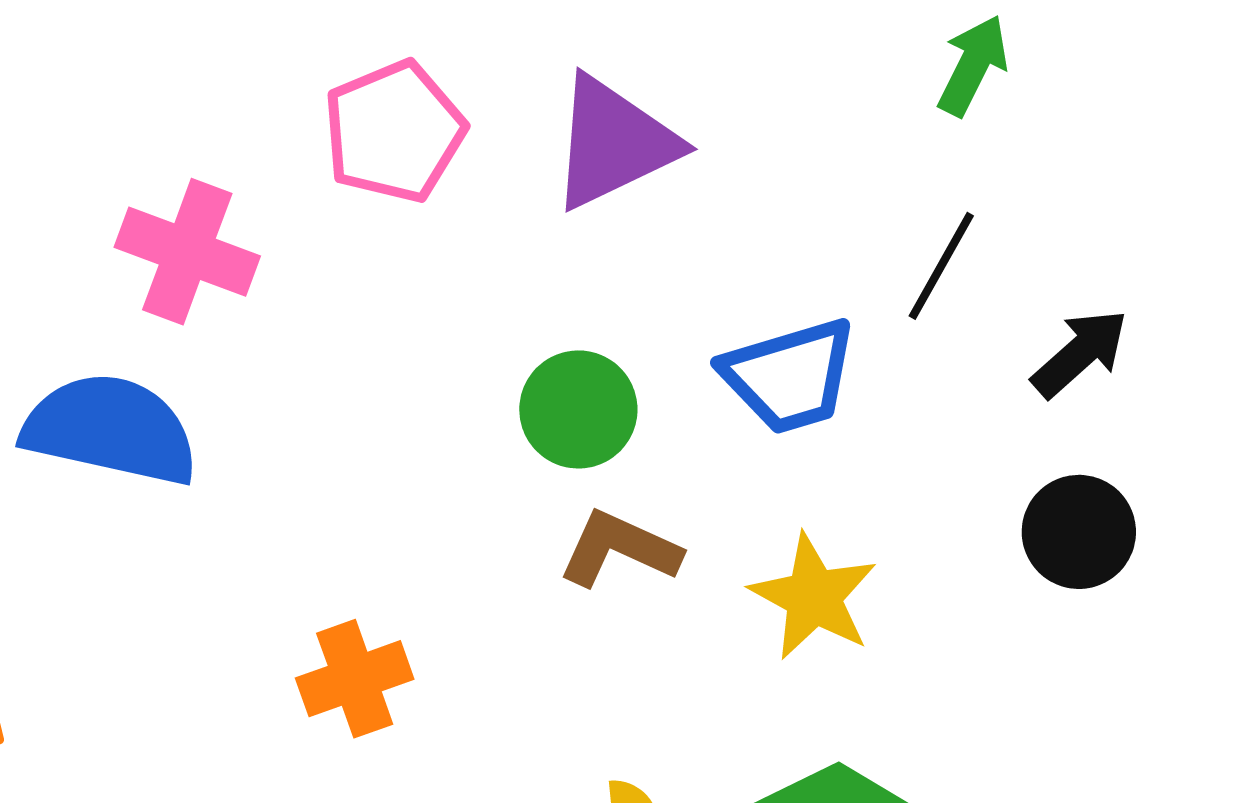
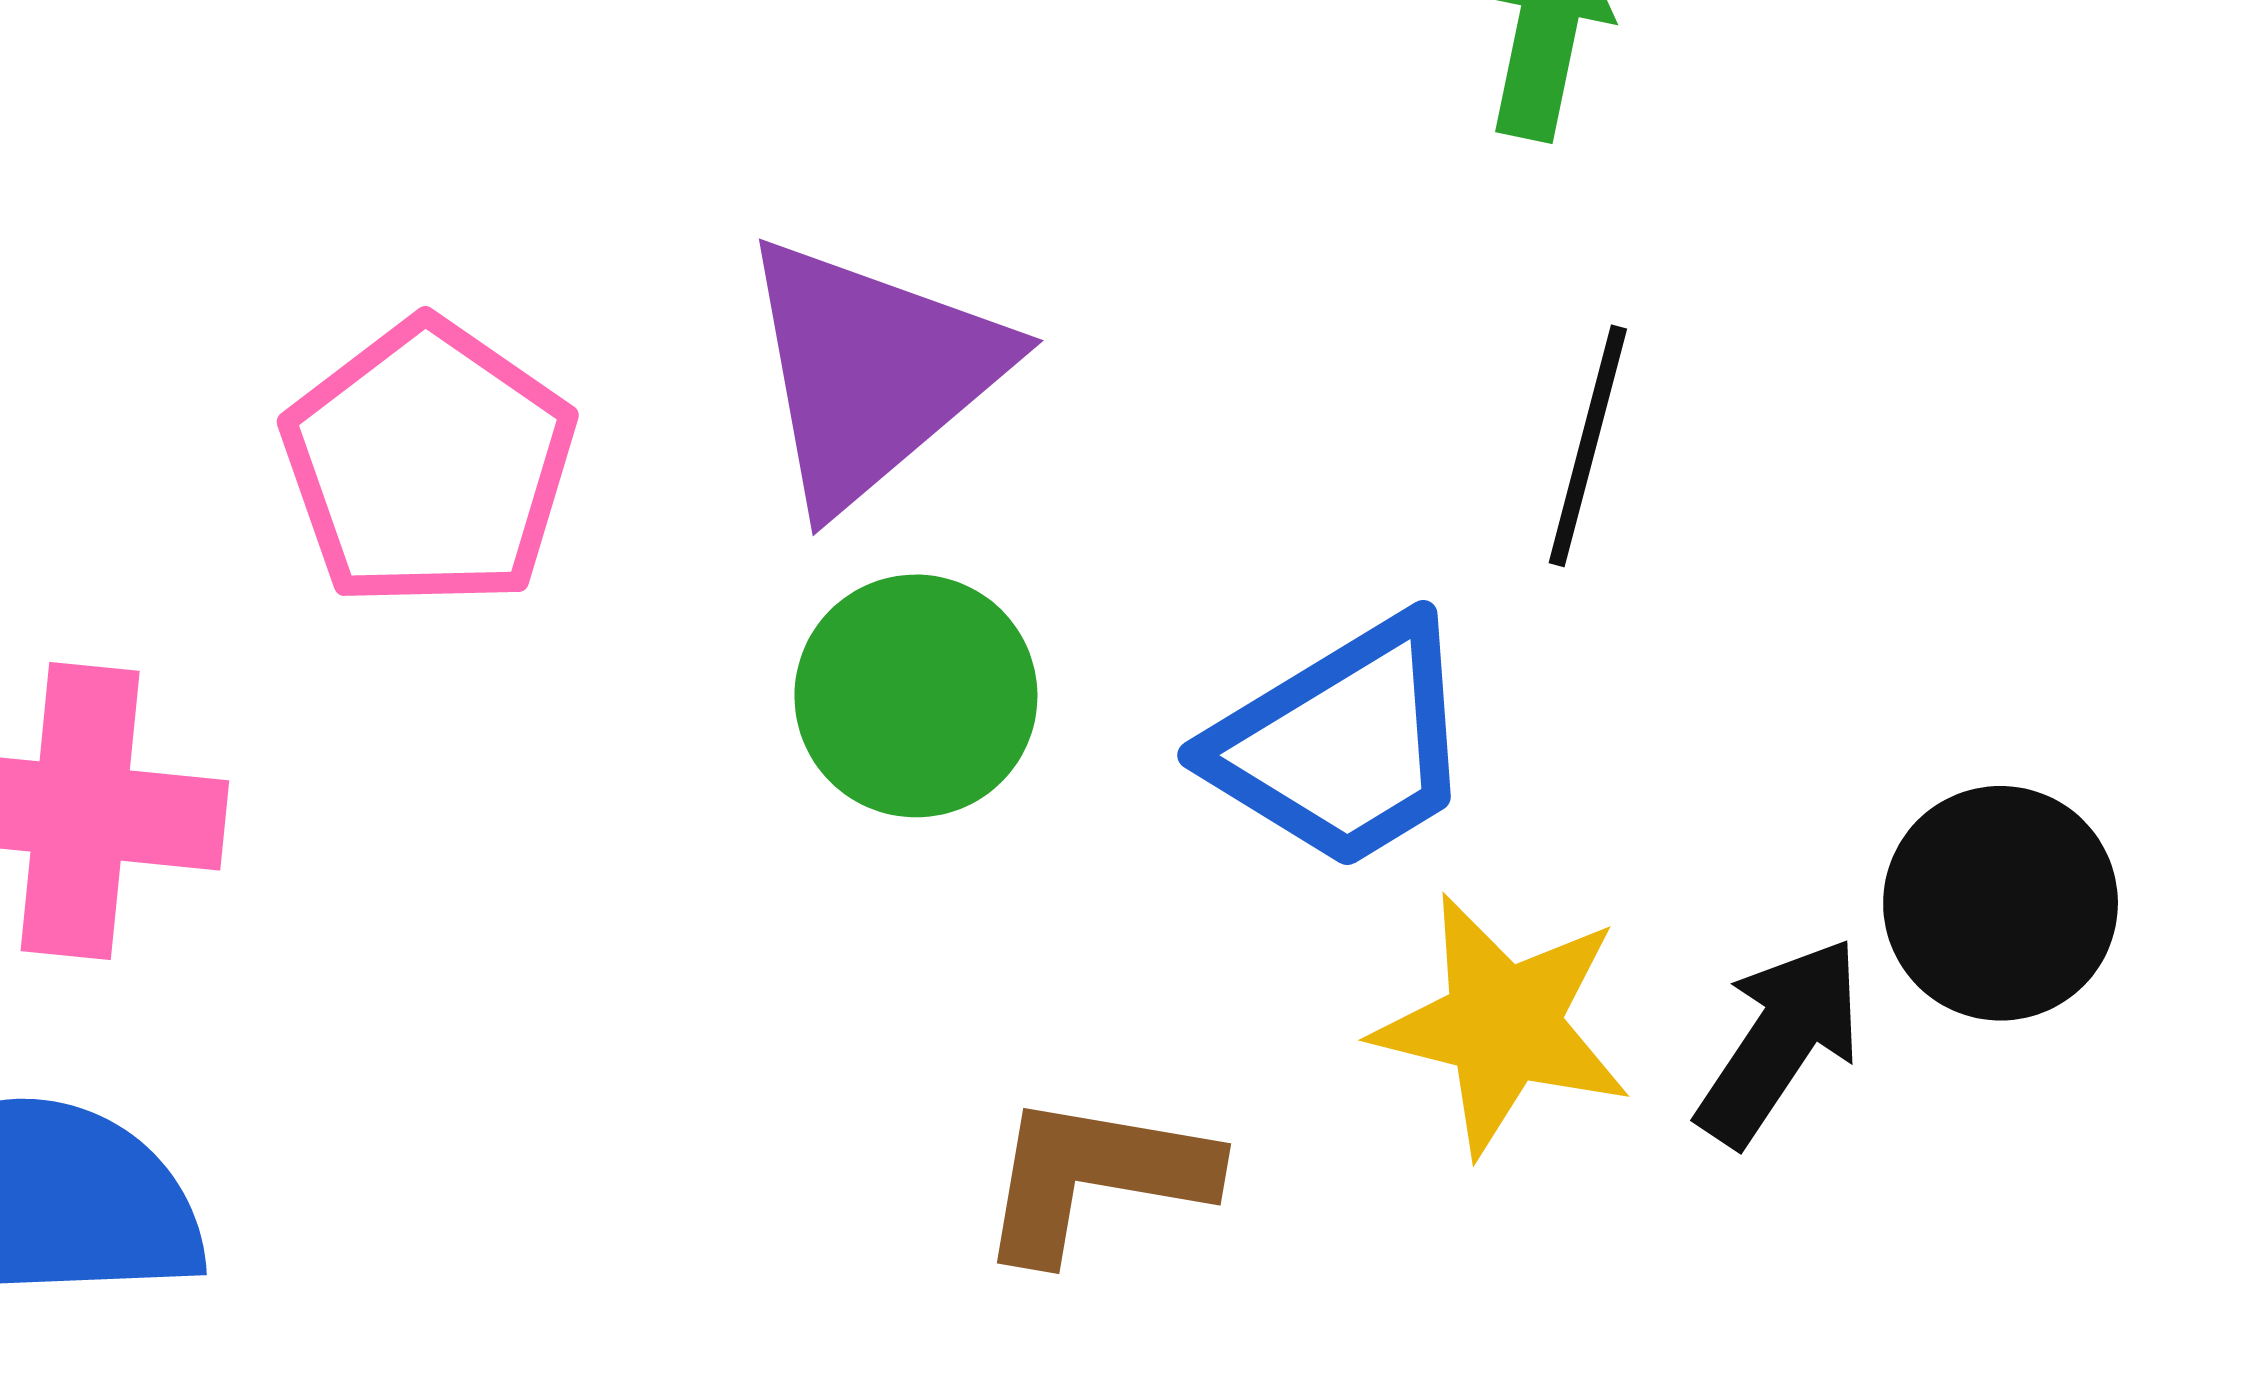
black arrow: (1080, 353) -> (1780, 1041), moved
green circle: (578, 409) -> (916, 696), moved
yellow star: (814, 597) -> (1503, 1024), moved

